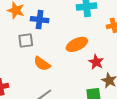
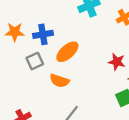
orange ellipse: (77, 44) -> (67, 52), moved

